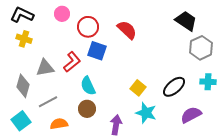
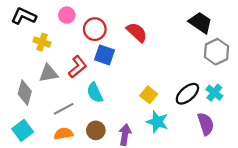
yellow cross: (24, 39) -> (42, 42), moved
cyan cross: (208, 82) -> (214, 93), moved, turned 35
gray line: (48, 102) -> (64, 109), moved
brown circle: (87, 109) -> (96, 130), moved
purple semicircle: (191, 115) -> (206, 124), turned 100

